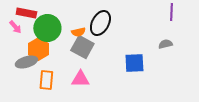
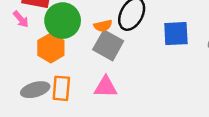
gray ellipse: (26, 62) -> (35, 90), moved
blue square: (134, 63) -> (176, 34), moved

